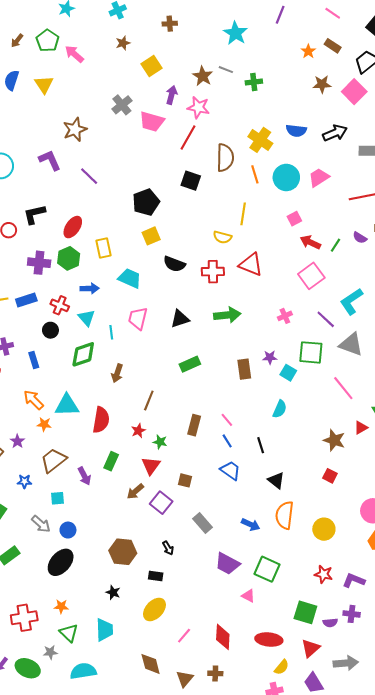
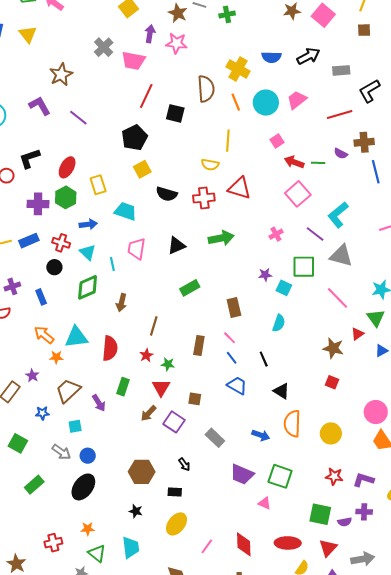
red line: (188, 138) -> (146, 96), moved
green line: (335, 245) -> (318, 163), turned 64
brown rectangle: (244, 369) -> (234, 308), moved
red cross: (24, 618) -> (53, 543), size x0.7

